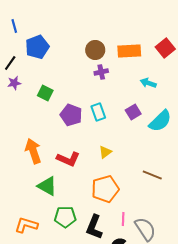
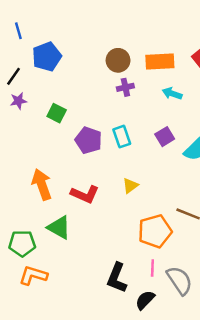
cyan arrow: (148, 83) -> (172, 93), moved
orange pentagon: (105, 189) -> (155, 231), moved
green pentagon: (65, 217) -> (22, 243), moved

